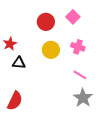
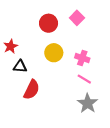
pink cross: (78, 47) -> (82, 58), moved
red semicircle: (15, 101) -> (32, 90), moved

